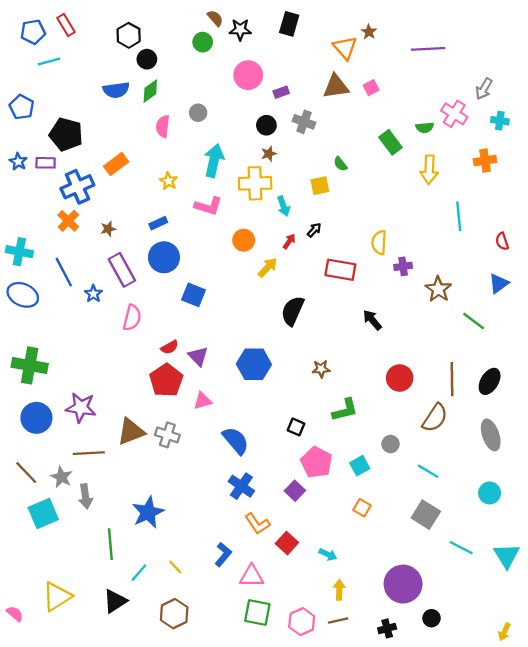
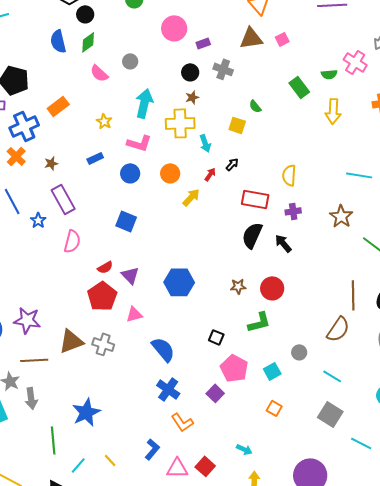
blue semicircle: (116, 90) -> (58, 41), turned 85
pink semicircle: (163, 126) -> (99, 73), turned -54
yellow square: (320, 186) -> (237, 125), turned 30
cyan line: (459, 216) -> (359, 175), moved, turned -75
blue circle: (164, 257) -> (130, 173), moved, size x0.7
purple cross: (403, 266) -> (293, 211), moved
black semicircle: (293, 311) -> (252, 235), moved
red circle: (400, 378) -> (272, 288), moved
red square: (287, 543) -> (205, 466), moved

